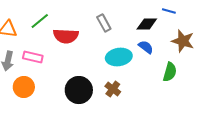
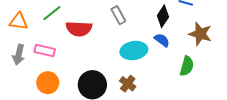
black diamond: (147, 24) -> (163, 16), turned -55
orange circle: (24, 87) -> (48, 83), moved

